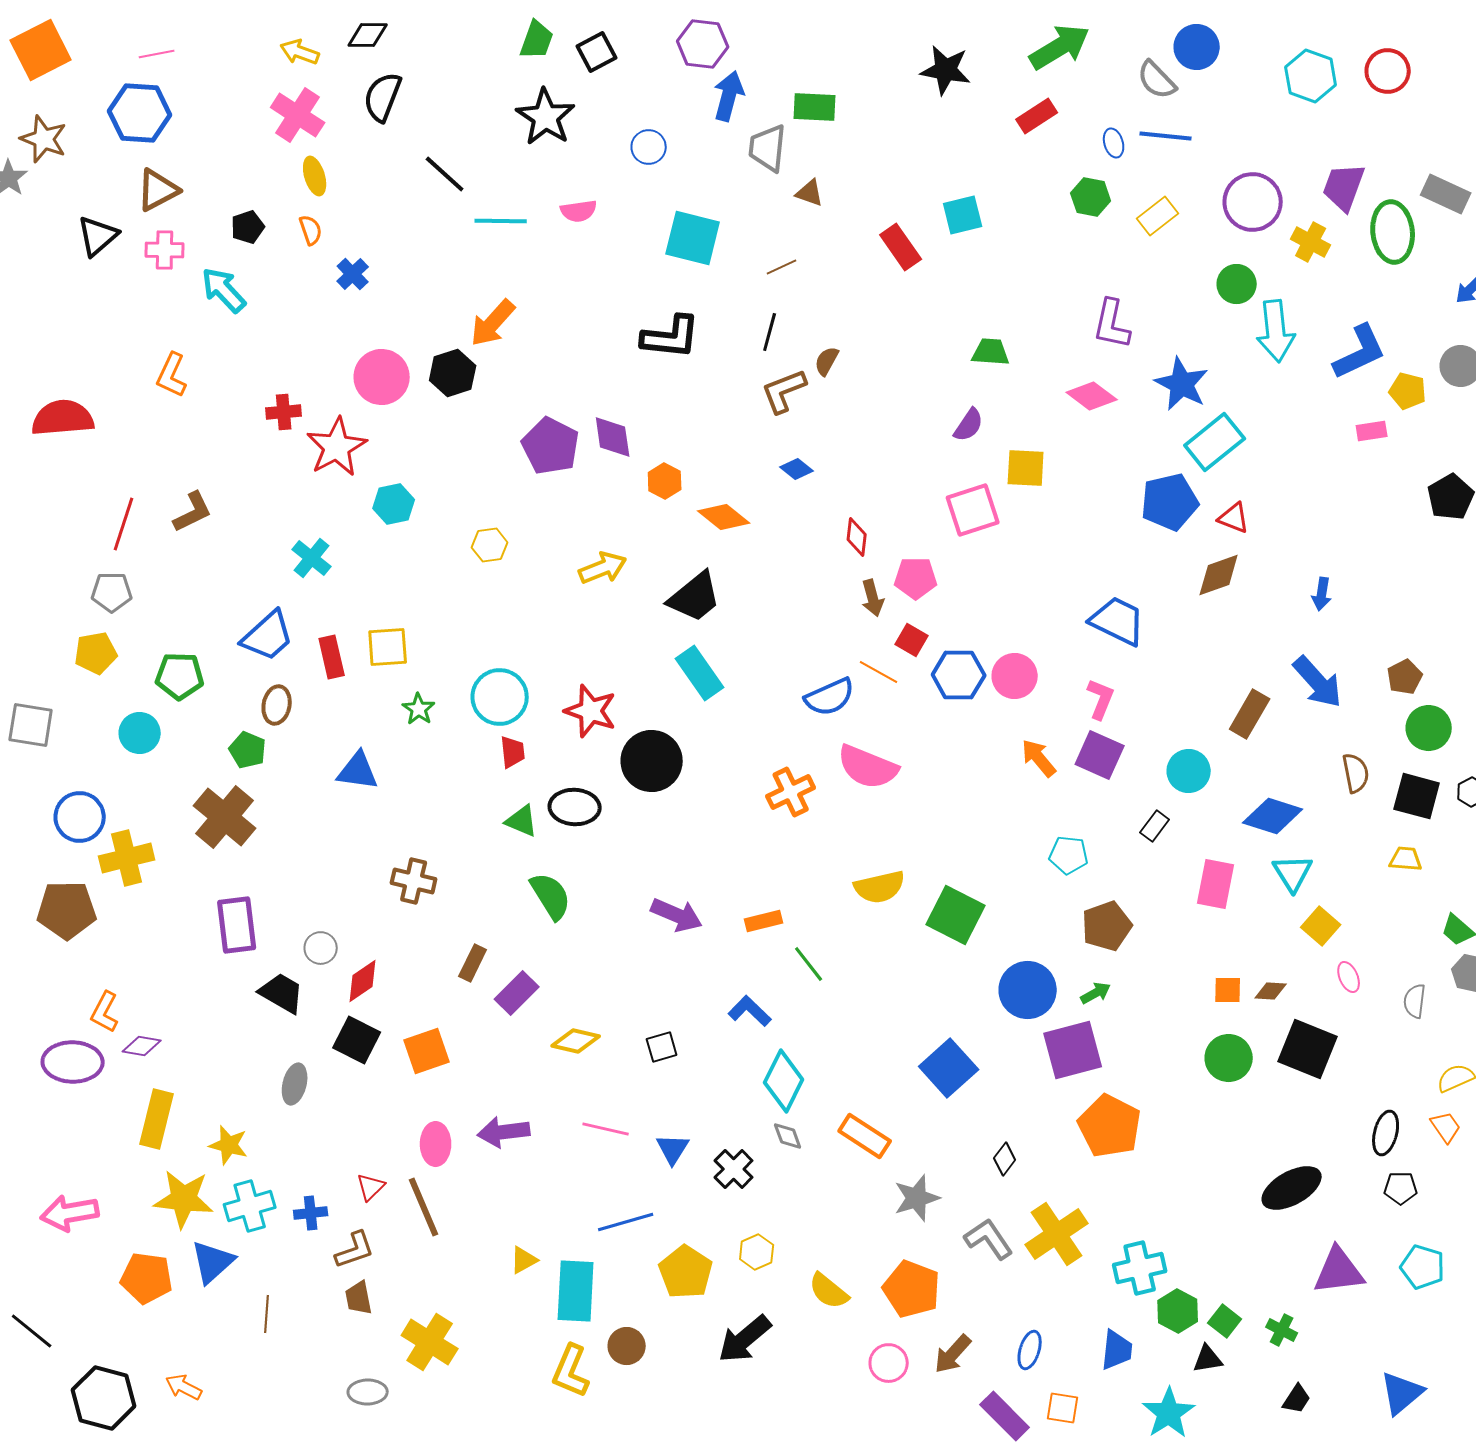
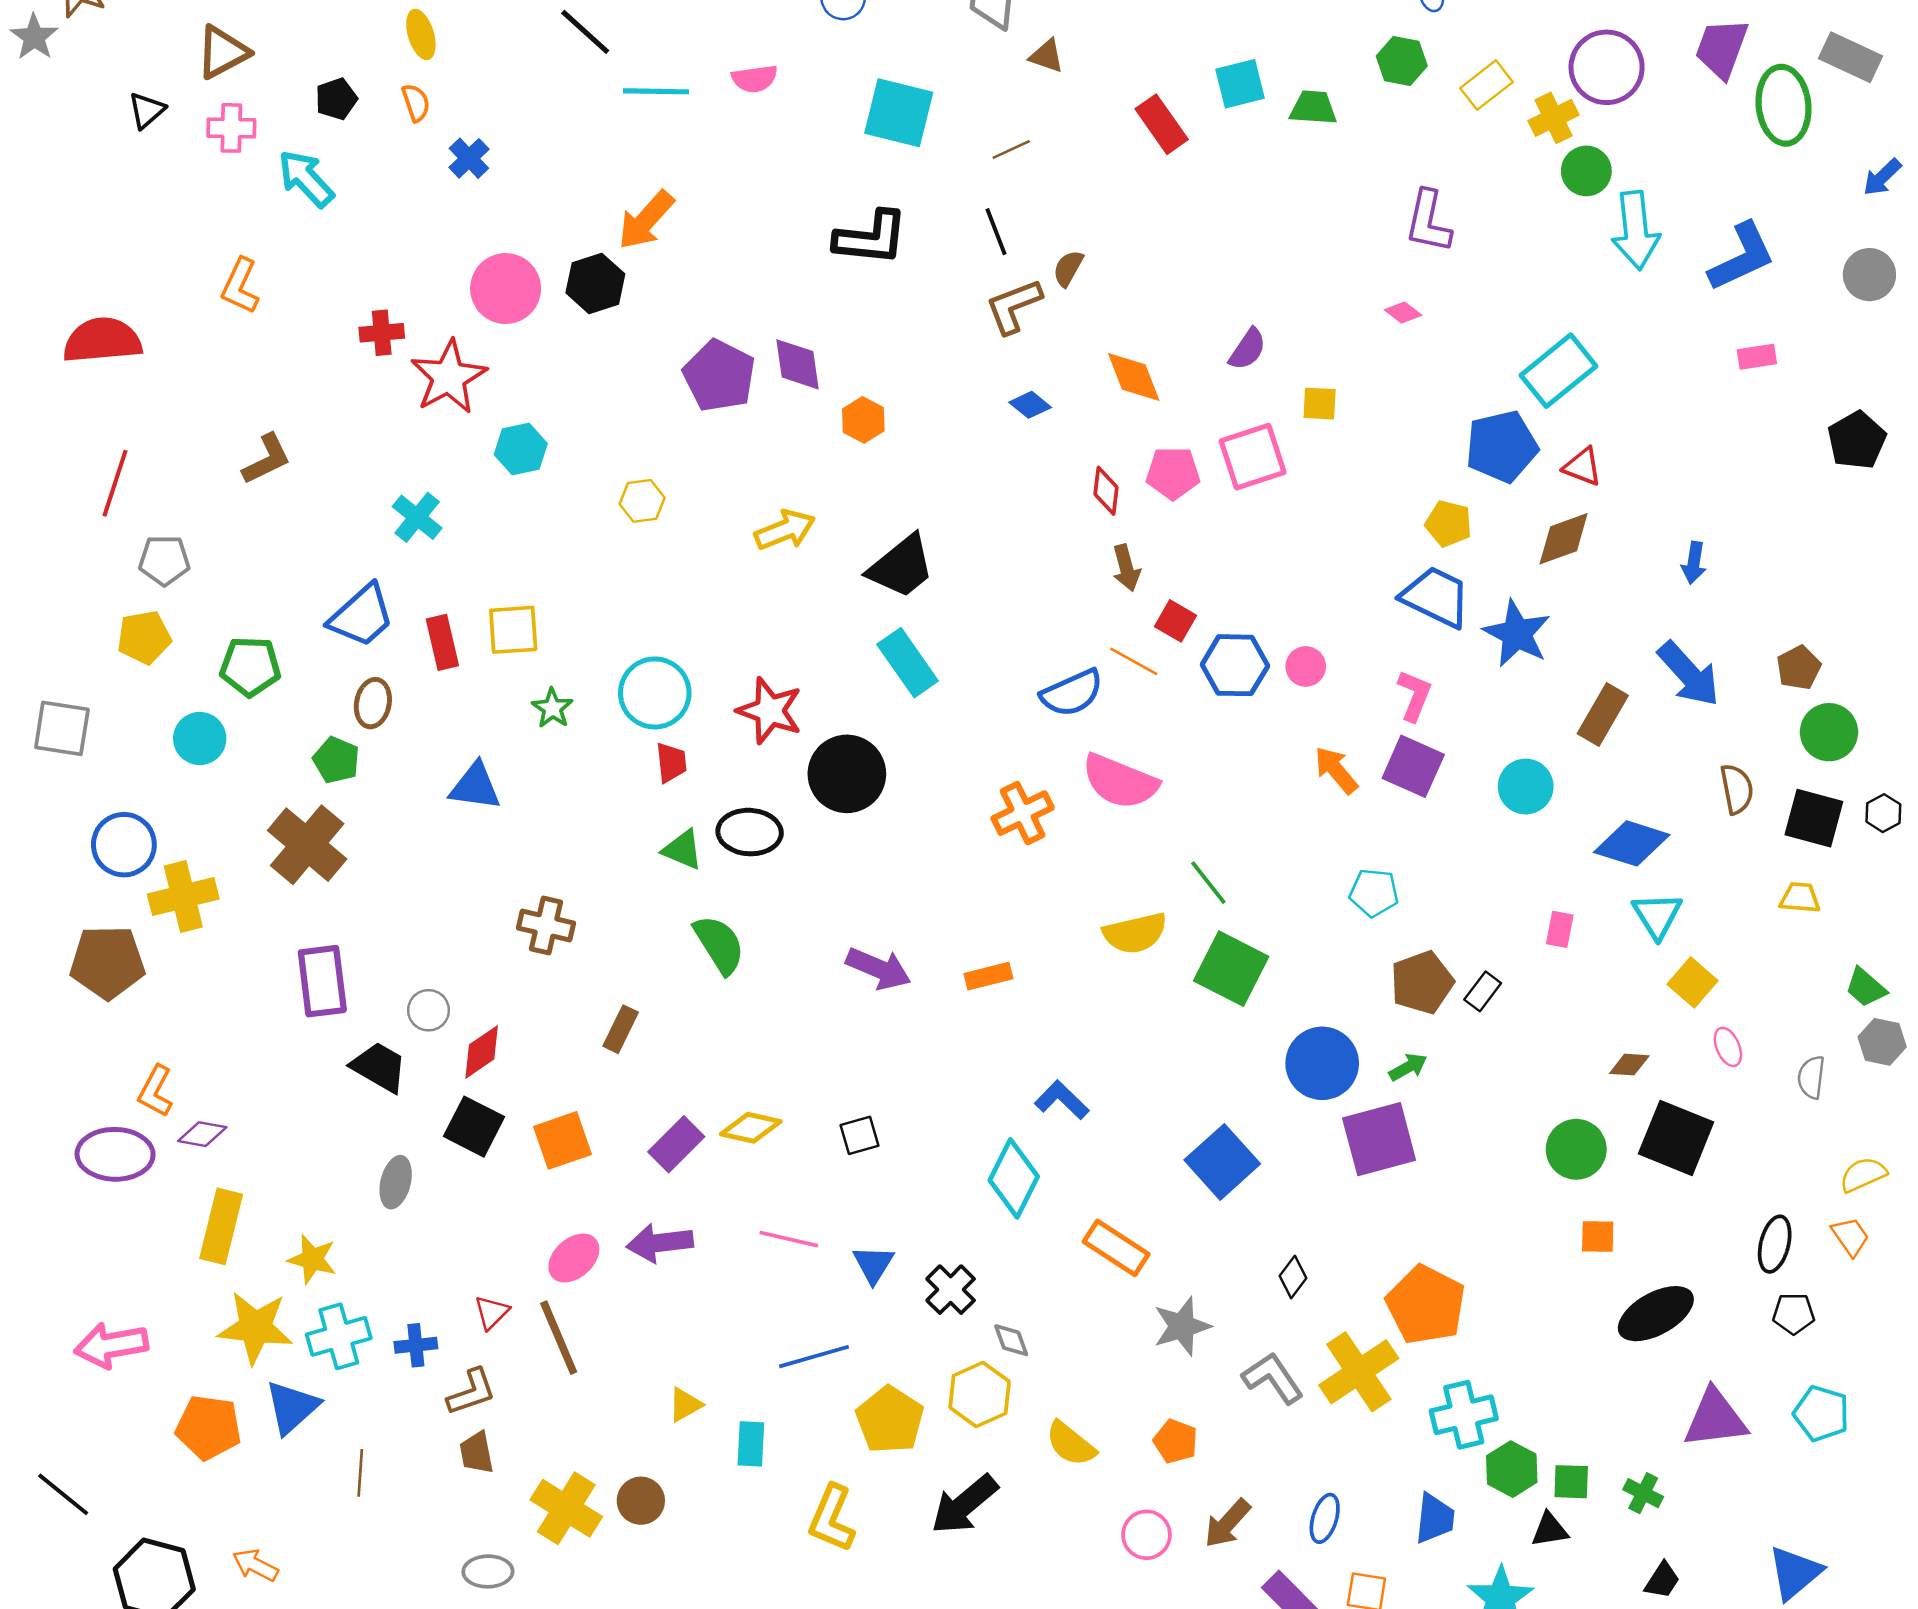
black triangle: (98, 236) -> (147, 110), size x0.7
yellow cross: (1311, 242) -> (1553, 118), moved, turned 36
black line: (770, 332) -> (996, 232), turned -36
green trapezoid: (991, 352) -> (1313, 108), moved
blue star: (1182, 384) -> (1517, 634), moved
yellow pentagon: (1408, 391) -> (1449, 524), moved
pink diamond: (1092, 396) -> (1403, 313), size x0.6
yellow square: (1026, 468) -> (1320, 404), size x0.7
orange diamond: (724, 517) -> (1134, 377), moved, turned 30
red line: (124, 524) -> (115, 483), moved
pink pentagon: (916, 578) -> (1173, 473), moved
pink circle: (1015, 676) -> (1306, 666), size x0.7
black rectangle: (1155, 826) -> (1483, 991), moved
pink rectangle: (1216, 884) -> (1560, 929), size x0.6
green line: (809, 964) -> (1208, 883), moved
orange square: (1228, 990) -> (1598, 1237), moved
purple rectangle: (517, 993) -> (676, 1144), moved
blue L-shape: (750, 1011) -> (1062, 1100), moved
orange pentagon: (1110, 1126) -> (1426, 1305), moved
gray diamond: (788, 1136) -> (1011, 1340), moved
pink ellipse: (436, 1144) -> (574, 1258), turned 48
yellow hexagon: (757, 1252) -> (980, 1395), size x1.4
orange pentagon: (912, 1289) -> (1176, 1441), size x0.6
cyan rectangle: (576, 1291) -> (751, 1444), size x0.6
green square: (1225, 1321) -> (1571, 1482), turned -36
brown circle: (627, 1346) -> (641, 1501), moved
yellow L-shape: (571, 1371) -> (832, 1518), moved

